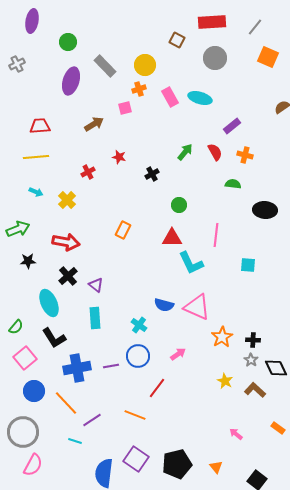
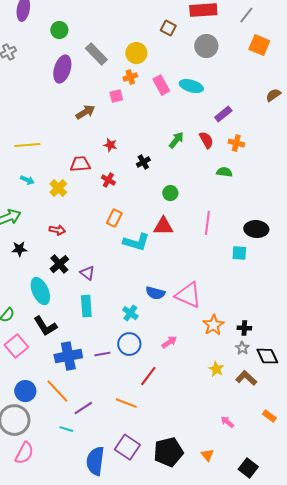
red trapezoid: (40, 126) -> (80, 164), moved
red cross: (88, 172) -> (108, 180), moved, turned -32
black ellipse: (265, 210) -> (256, 229), moved
red arrow: (66, 242) -> (57, 230), size x0.6
cyan L-shape: (191, 263) -> (136, 242), moved, turned -48
blue circle: (34, 391) -> (25, 391), moved

